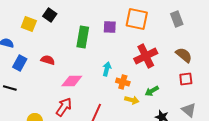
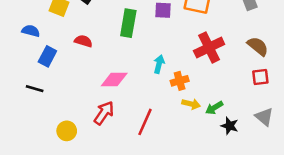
red semicircle: (48, 60) -> (83, 41), moved
orange cross: (123, 82) -> (180, 81), turned -32
green arrow: (152, 91) -> (214, 108), moved

